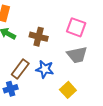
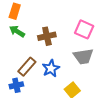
brown cross: (39, 37) -> (47, 36), turned -30
blue star: (45, 69) -> (51, 68), turned 30

